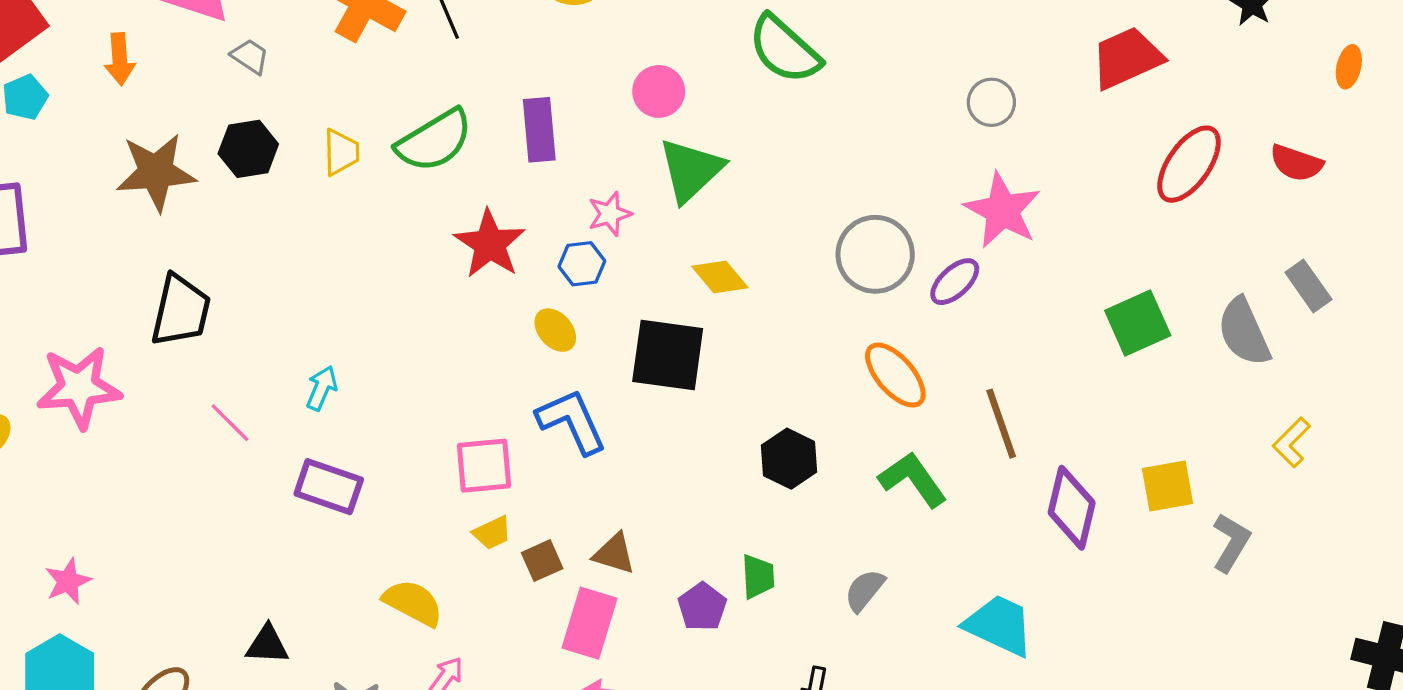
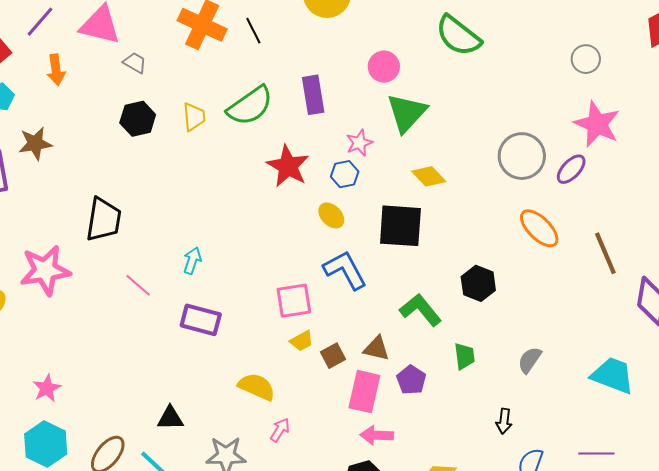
brown star: (156, 172) -> (35, 143), moved, size x0.7
green L-shape: (913, 479) -> (420, 310), moved
purple pentagon: (702, 607) -> (411, 380), moved

